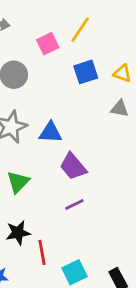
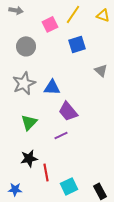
yellow triangle: (122, 73) -> (103, 15), moved
gray triangle: (120, 109) -> (101, 70), turned 32
purple line: (74, 204) -> (61, 135), moved

